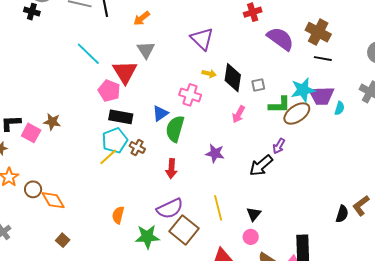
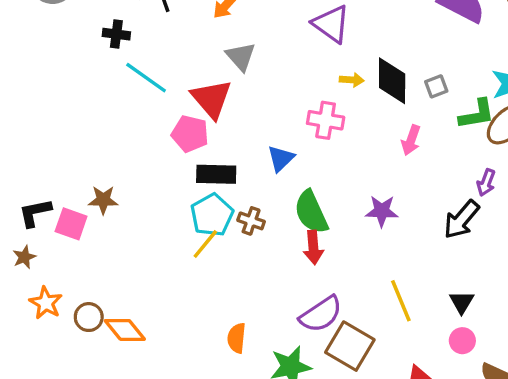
black cross: (32, 12) -> (116, 34), moved
green semicircle: (175, 129) -> (311, 212), moved, turned -32

